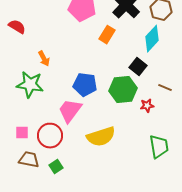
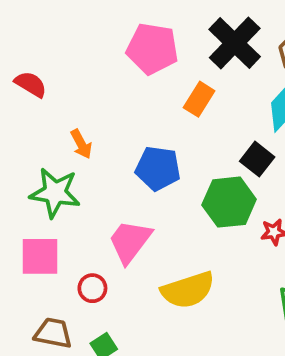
blue pentagon: (85, 85) -> (158, 168), moved
pink square: (22, 133) -> (40, 256), moved, size x1.6
red circle: (50, 136) -> (92, 288), size x0.6

